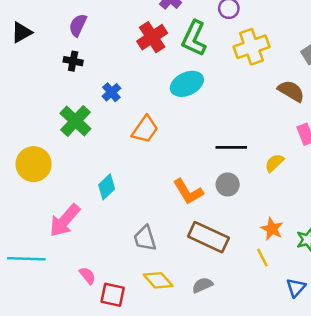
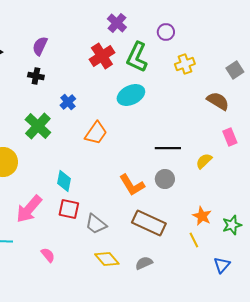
yellow cross: (252, 47) -> (185, 64), size x0.7
cyan diamond: (107, 187) -> (64, 181), turned -35
gray trapezoid: (145, 238) -> (96, 224), turned -35
red square: (113, 295) -> (69, 209), moved

